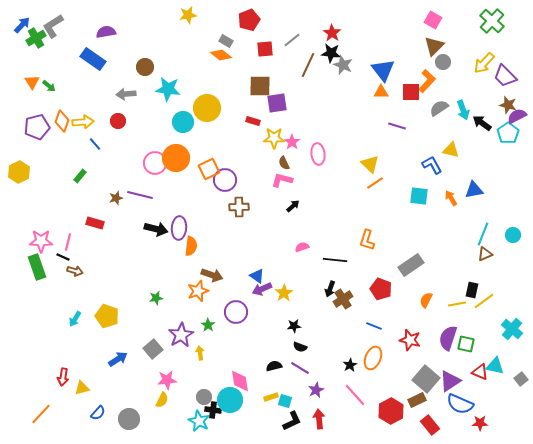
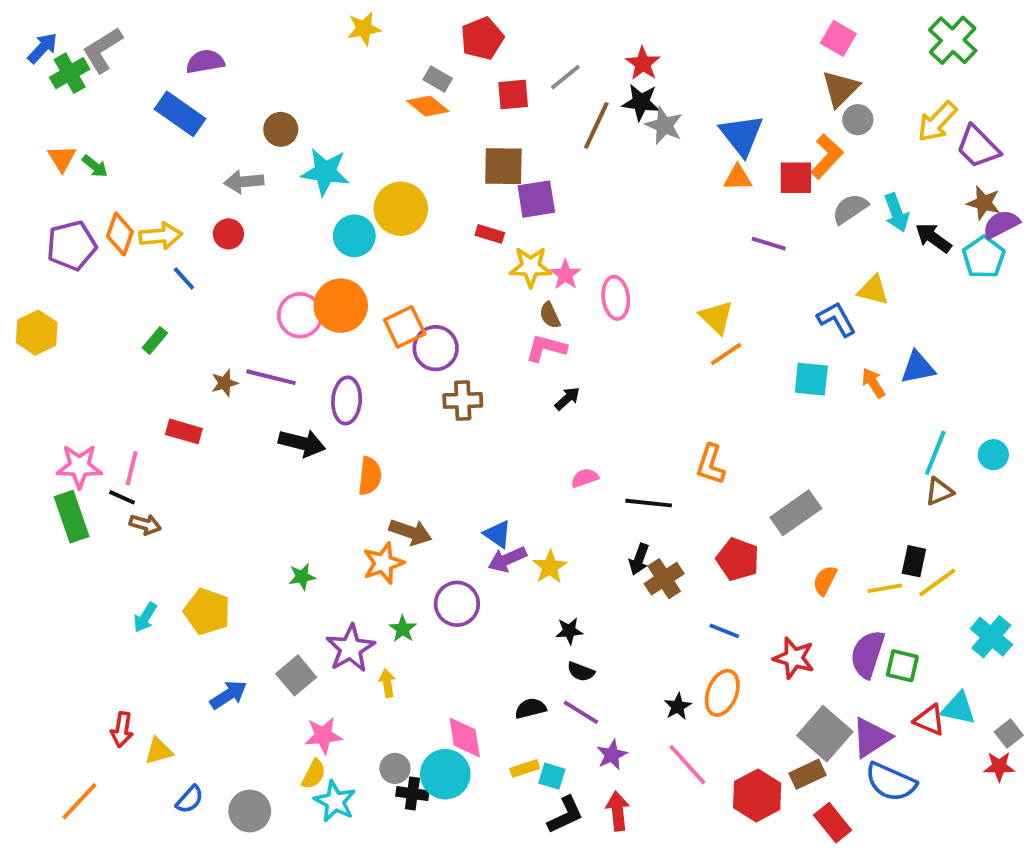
purple ellipse: (179, 228) -> (347, 400), moved
cyan star: (199, 421) -> (335, 801), moved
red star: (480, 423) -> (999, 766), moved

